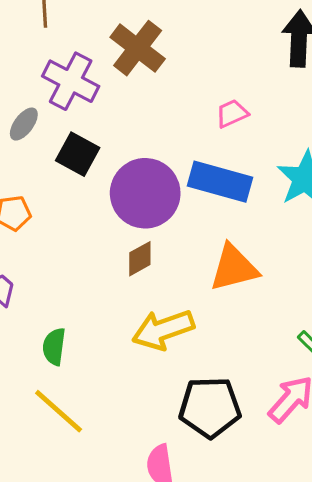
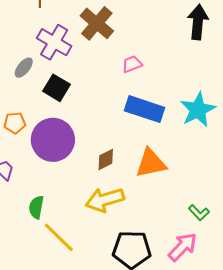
pink trapezoid: (232, 113) -> (132, 64), moved
purple circle: (145, 193) -> (53, 140), moved
brown diamond: (140, 259) -> (106, 160), moved
yellow line: (59, 411) -> (59, 237), moved

